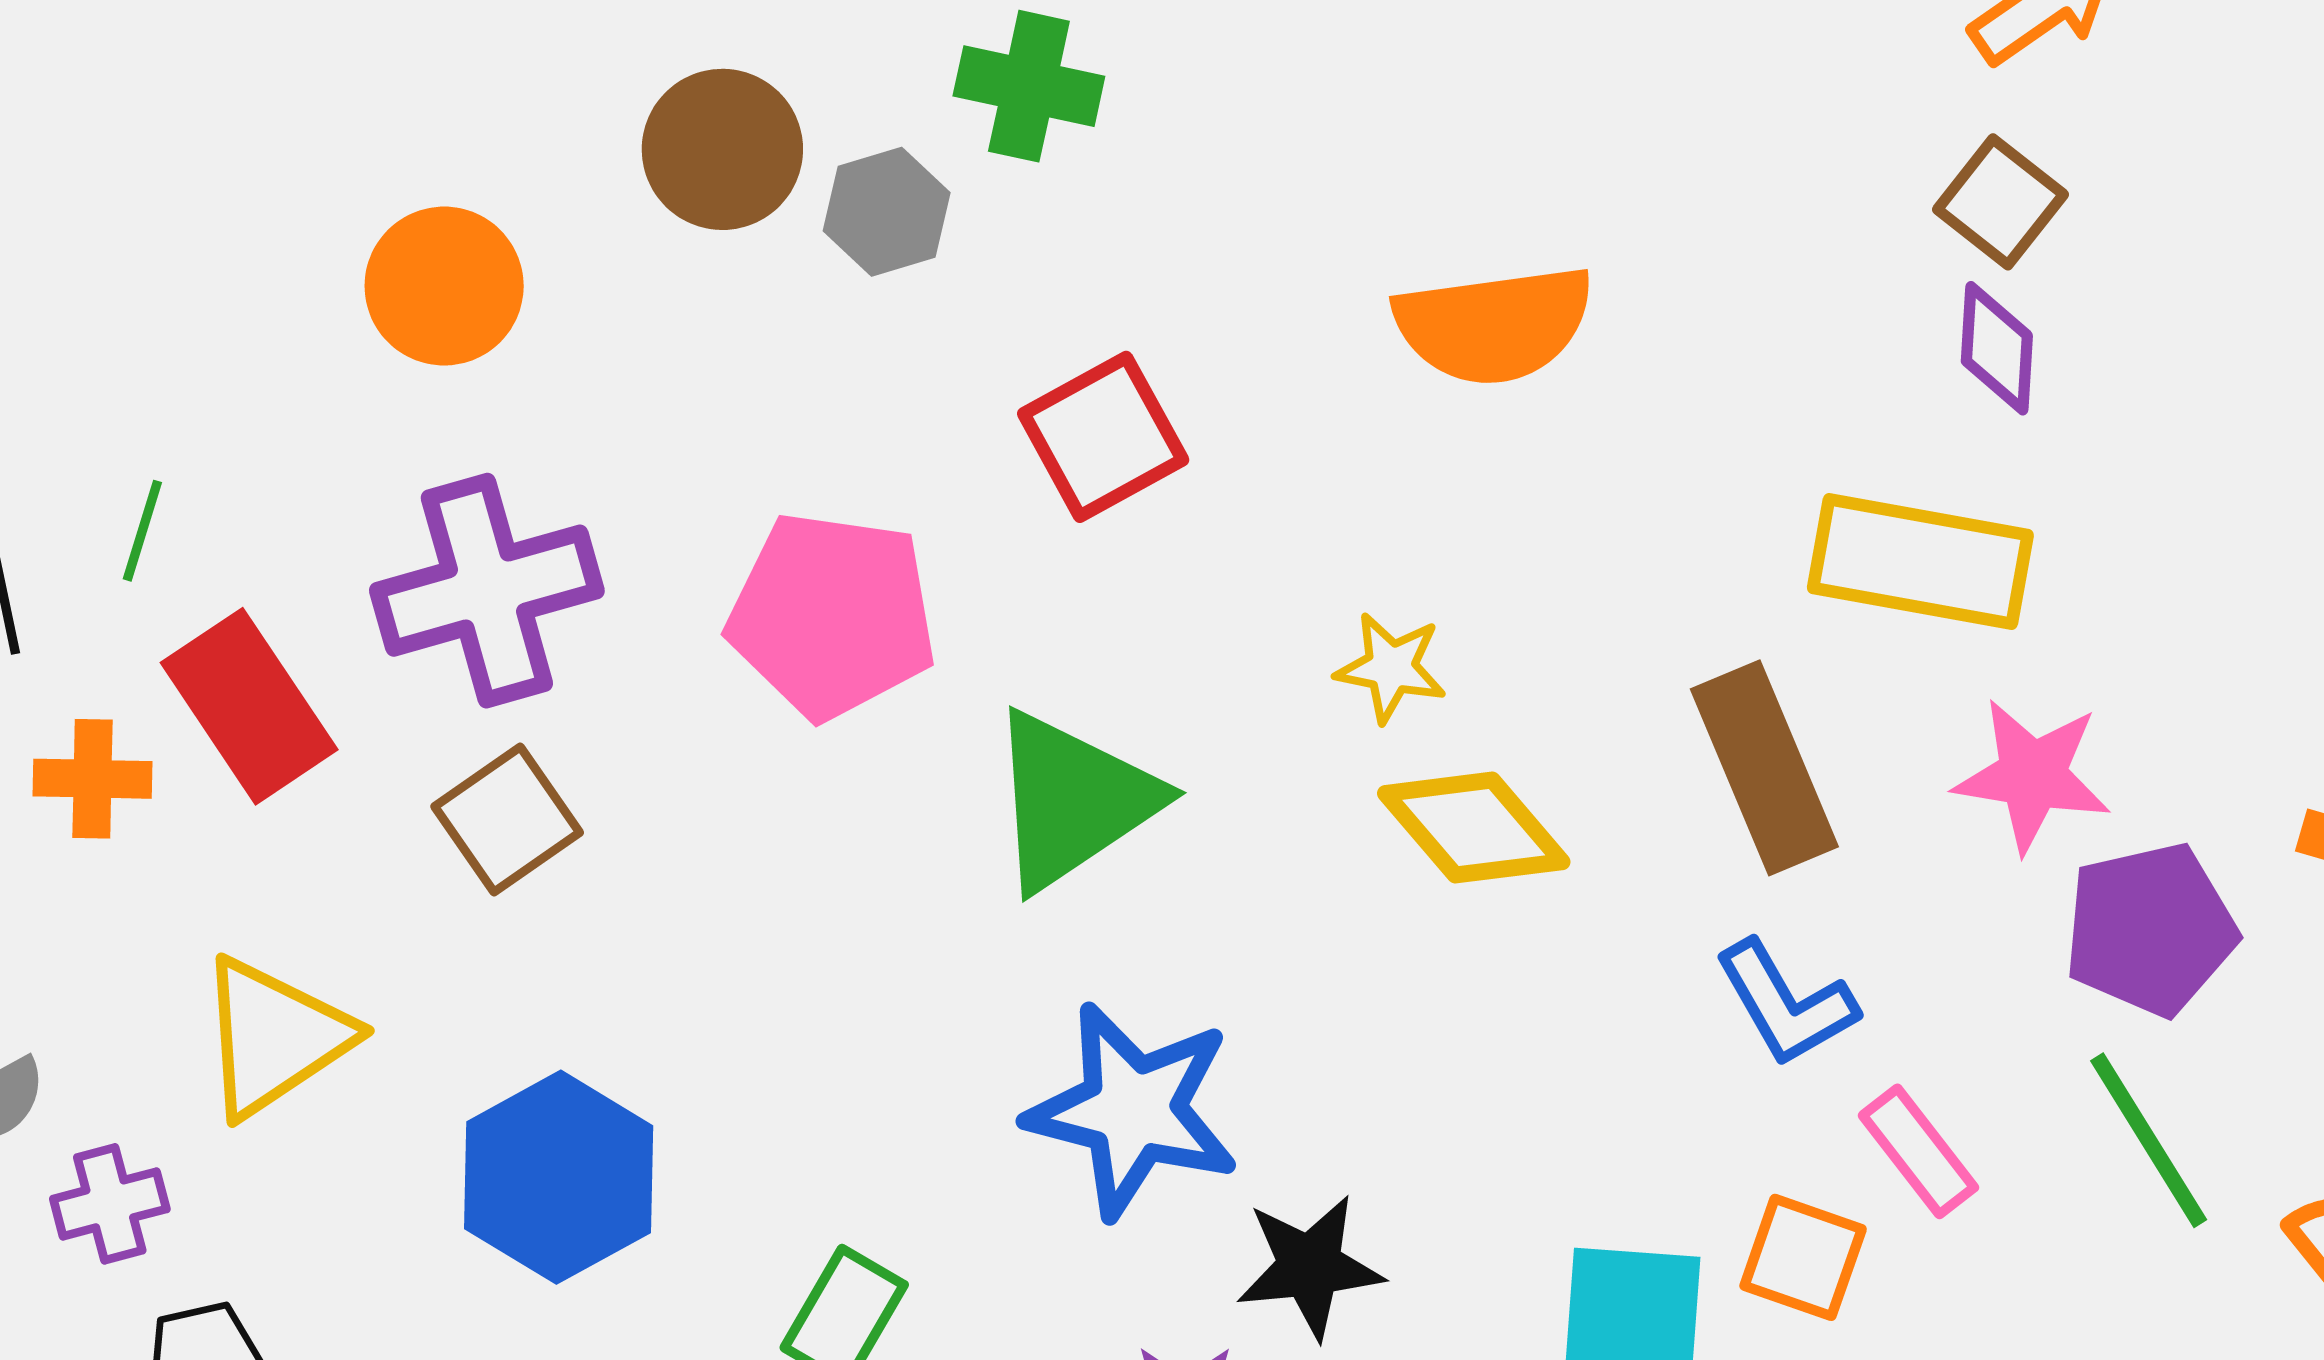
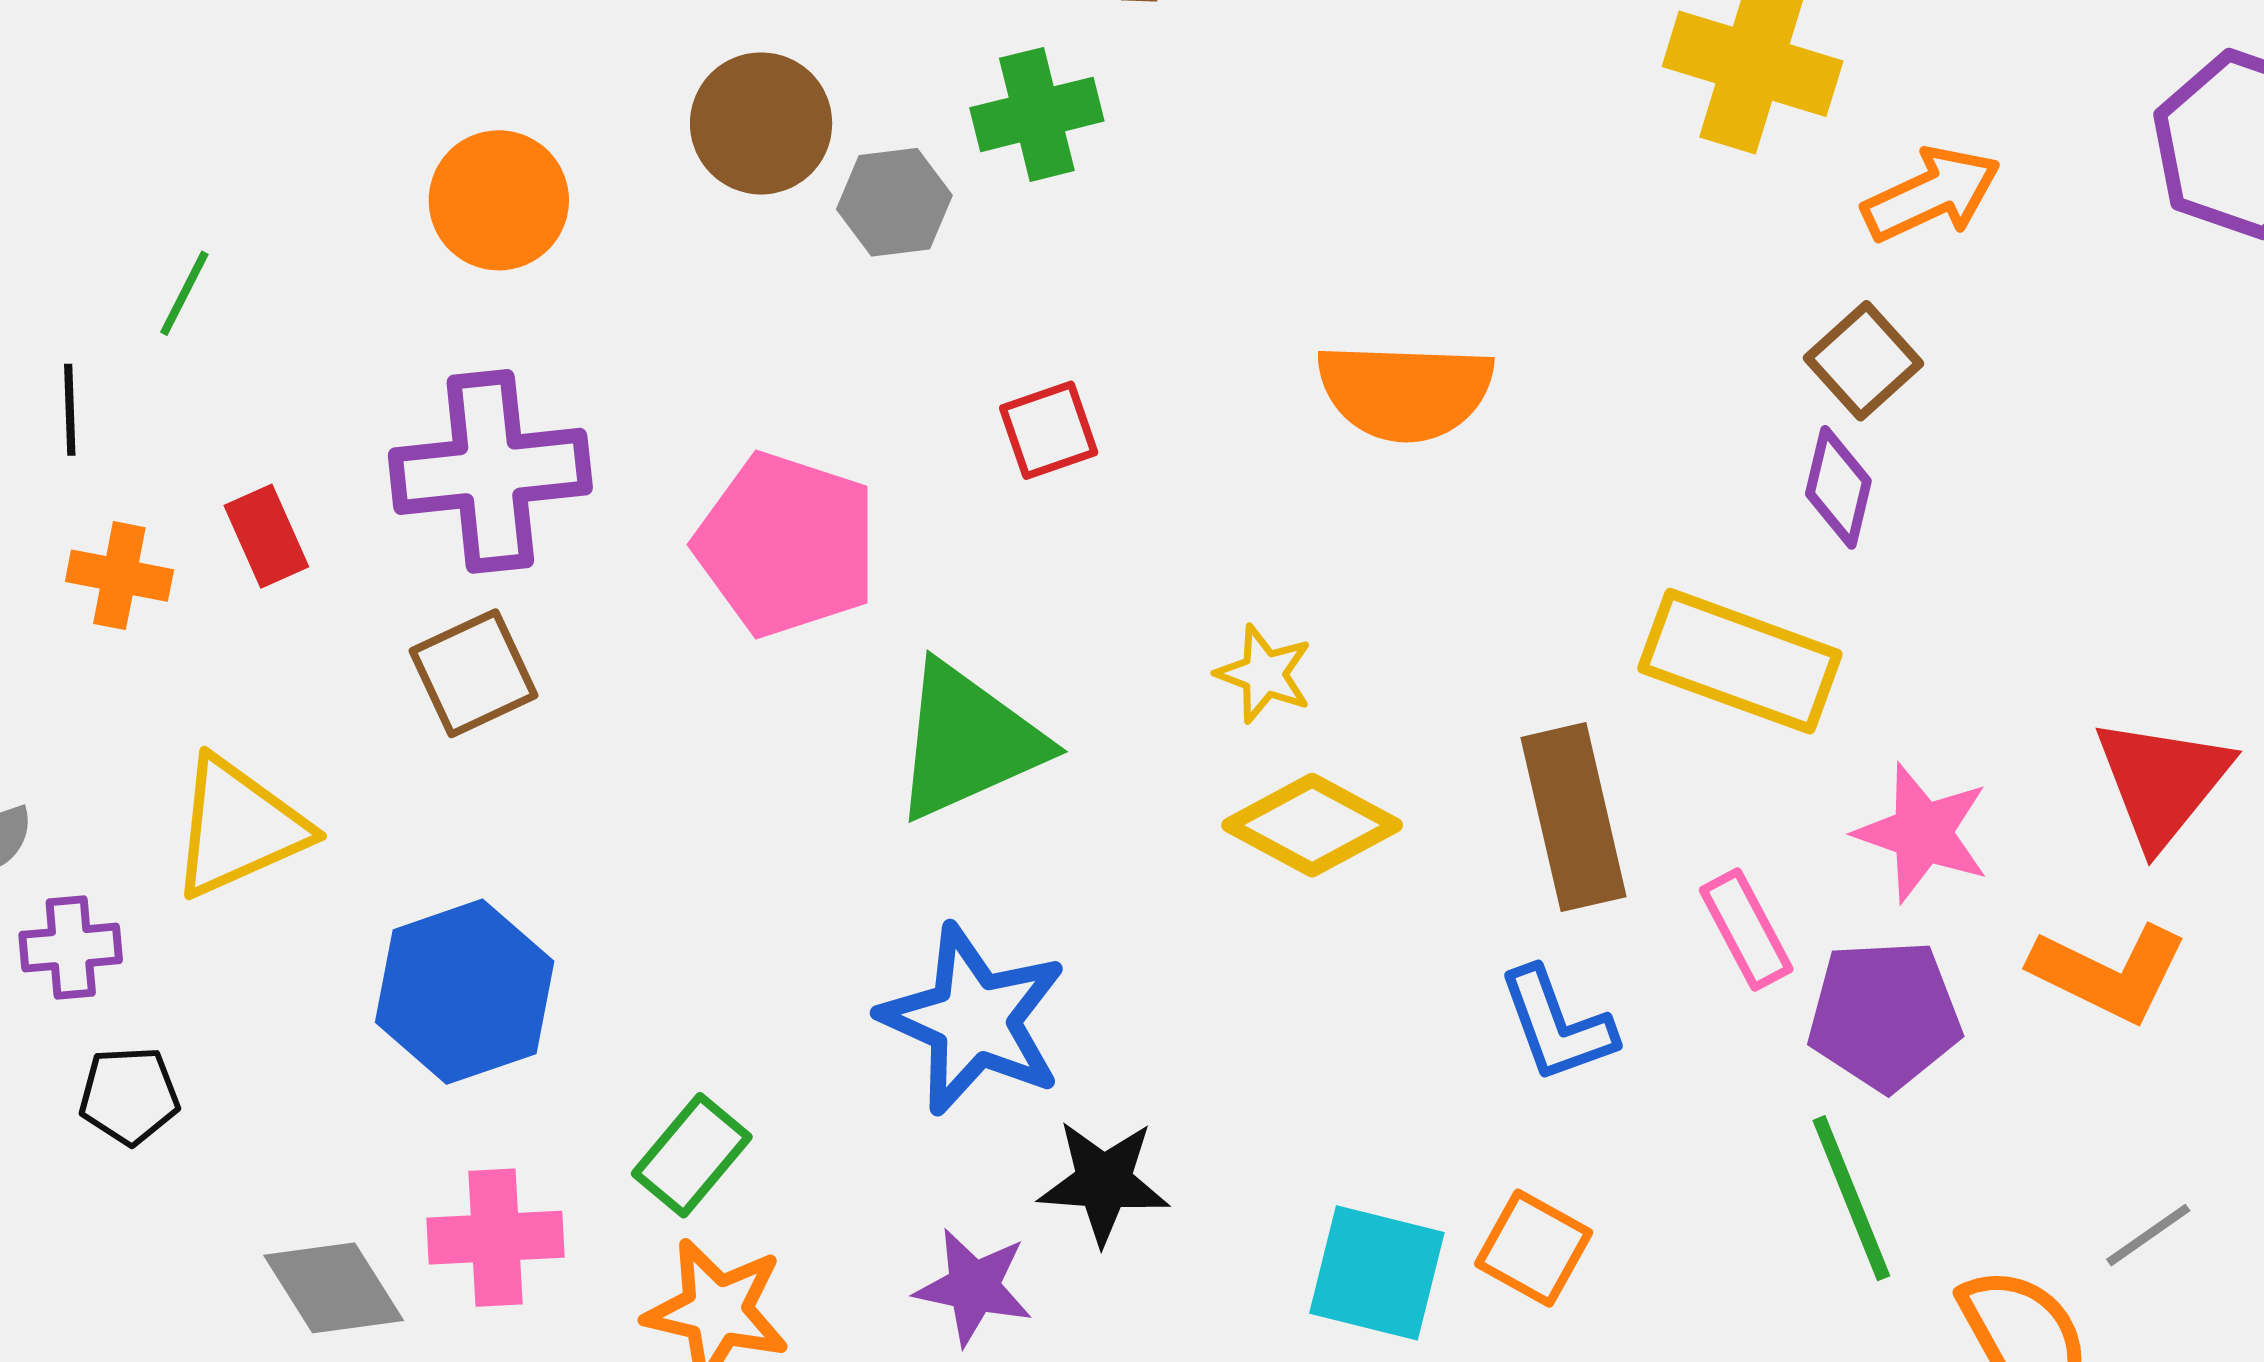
green cross: (1029, 86) -> (1037, 114), turned -36
red square: (1103, 437) -> (1049, 430), size x0.7
green line: (142, 531) -> (184, 293), moved
red rectangle: (249, 706) -> (266, 536), size x0.6
pink star: (2032, 775) -> (1922, 833), moved
yellow diamond: (1474, 828) -> (1312, 825), turned -31
pink rectangle: (1918, 1151) -> (1746, 929), moved

